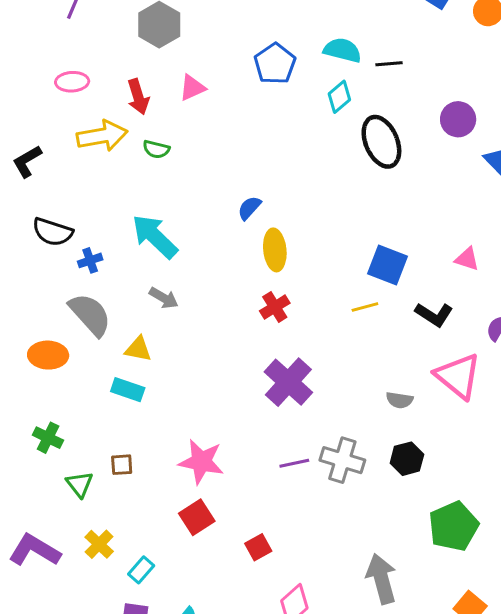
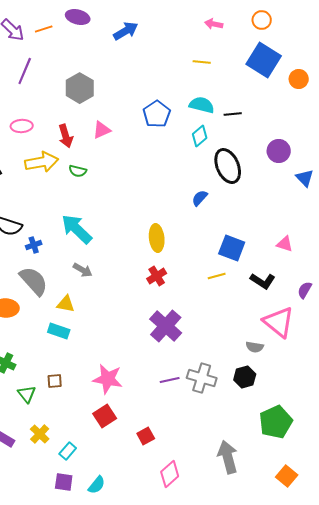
blue semicircle: (249, 208) -> (200, 198), moved
gray semicircle: (399, 400) -> (255, 347), moved

